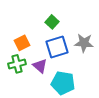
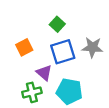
green cross: (17, 64) -> (32, 92), moved

